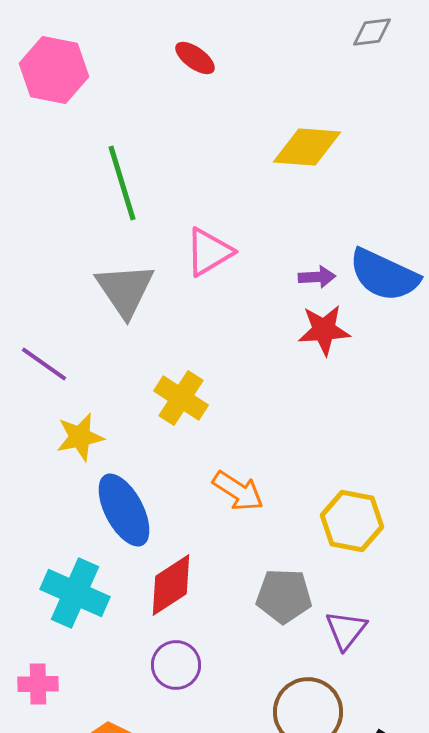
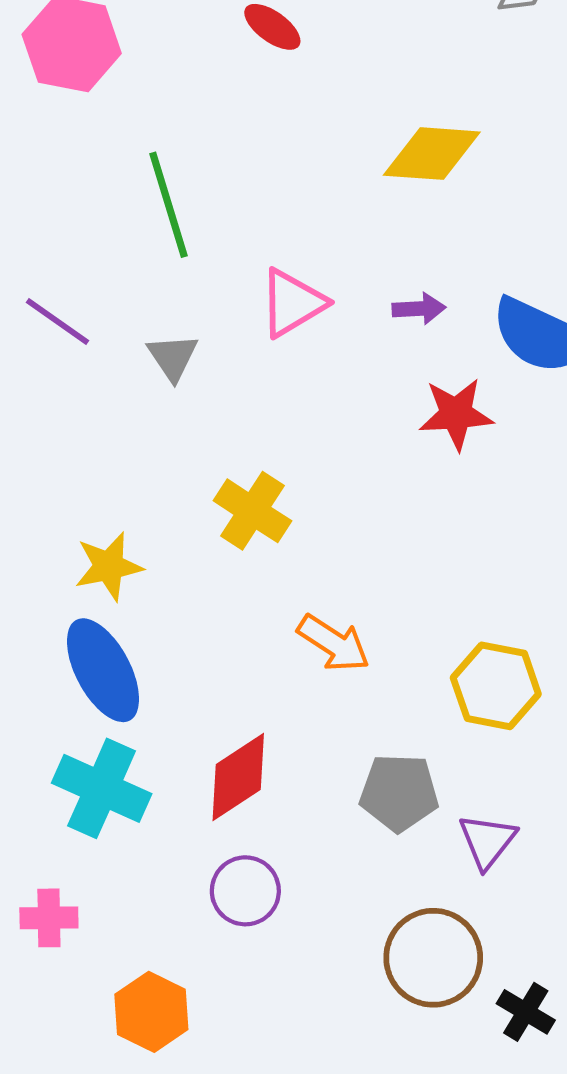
purple arrow: (317, 277) -> (419, 309), moved
gray triangle: (125, 290) -> (173, 357), size x0.6
purple line: (44, 364) -> (57, 321), moved
blue ellipse: (124, 510) -> (103, 670), moved

